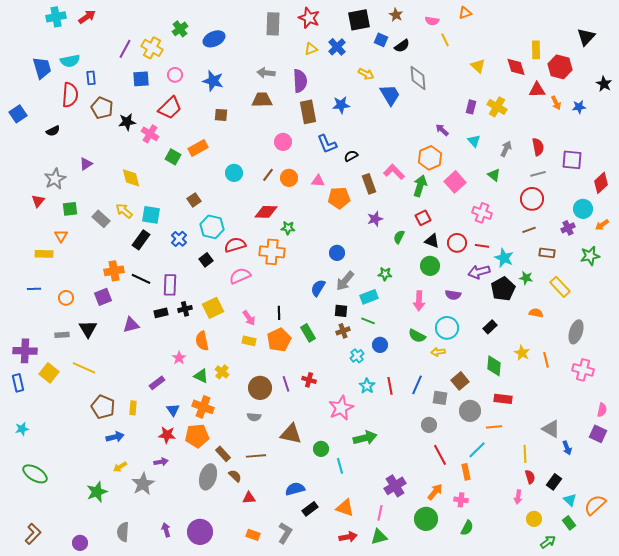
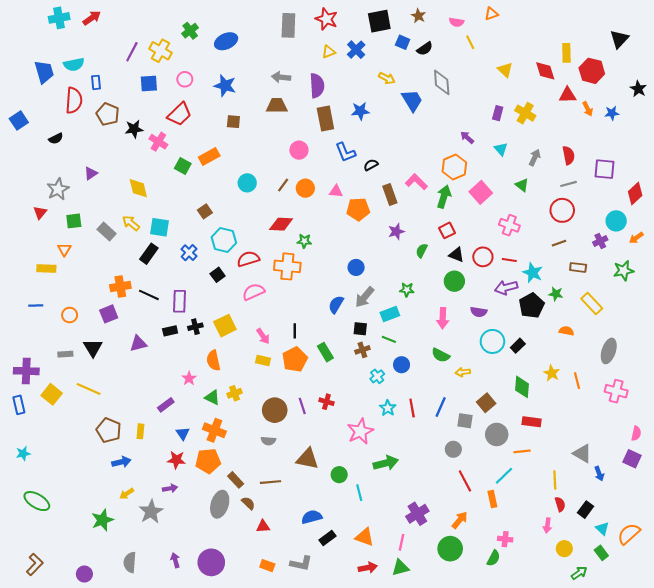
cyan circle: (447, 328) -> (492, 341), moved
yellow cross: (222, 372) -> (235, 393), turned 32
pink cross: (461, 500) -> (505, 539), moved
gray L-shape: (285, 533) -> (301, 563), turned 70

